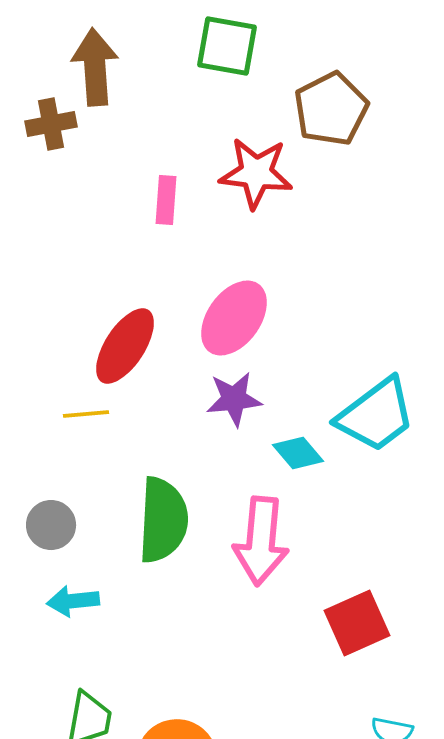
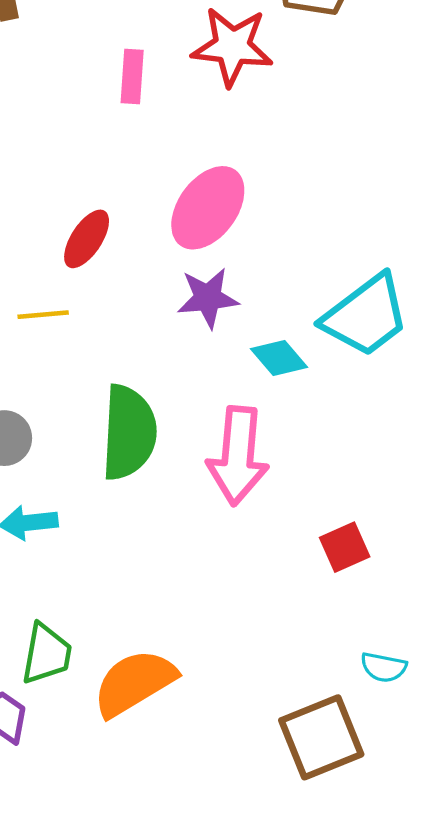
red ellipse: (125, 346) -> (87, 239), size x0.7
red square: (357, 623) -> (345, 547), size x0.7

